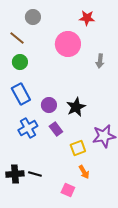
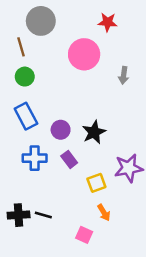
gray circle: (33, 17) -> (41, 21), size x1.5
brown line: (17, 38) -> (21, 47), turned 35
blue cross: (28, 128) -> (35, 158), turned 30

